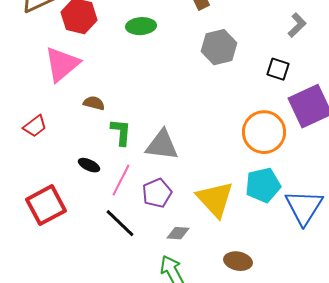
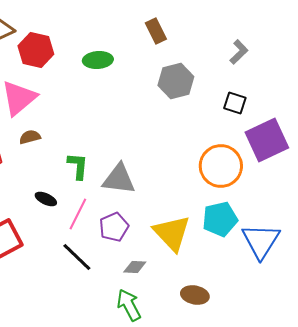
gray L-shape: (297, 25) -> (239, 52), moved
brown semicircle: (94, 103) -> (30, 137), moved, turned -30

